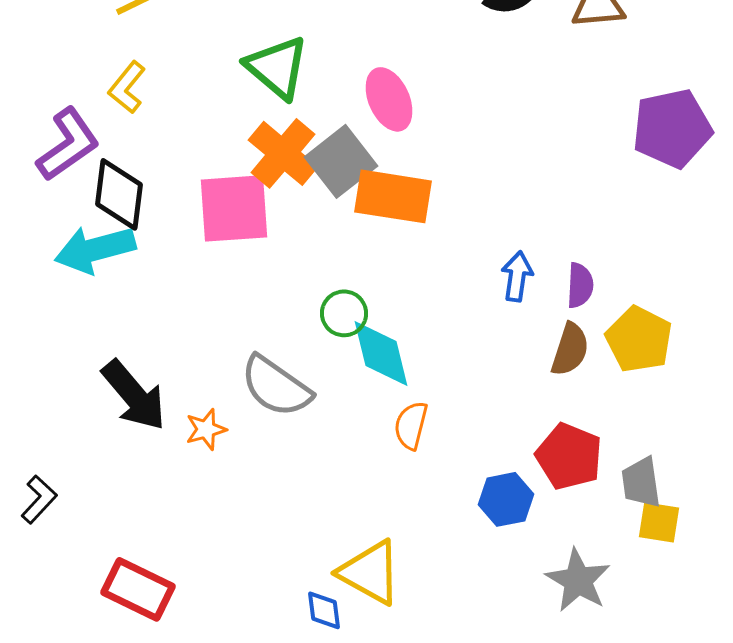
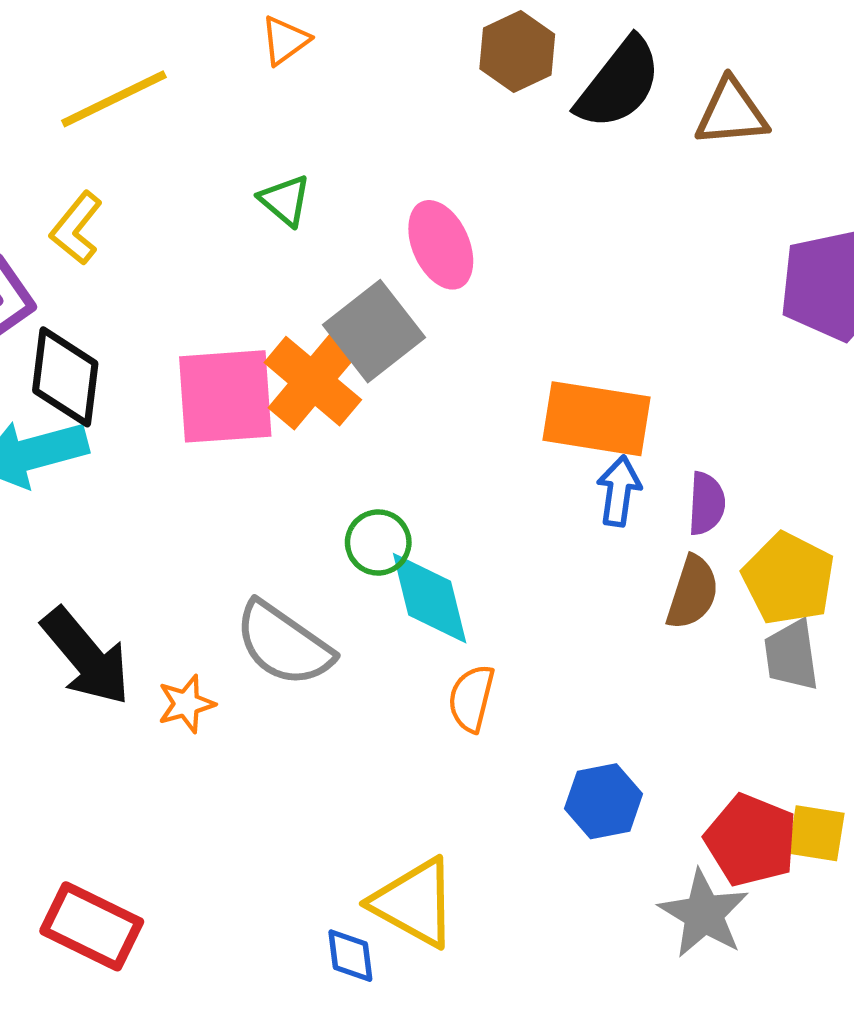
green triangle: (277, 67) -> (285, 200), size x0.6
orange cross: (283, 153) -> (313, 381), moved
orange rectangle: (393, 196) -> (597, 419), moved
red pentagon: (569, 456) -> (751, 840), moved
gray trapezoid: (641, 482) -> (791, 655), moved

